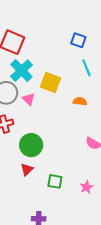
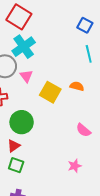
yellow square: (50, 82) -> (50, 92), moved
green square: (55, 181) -> (16, 165), moved
pink star: (86, 187) -> (75, 166), moved

